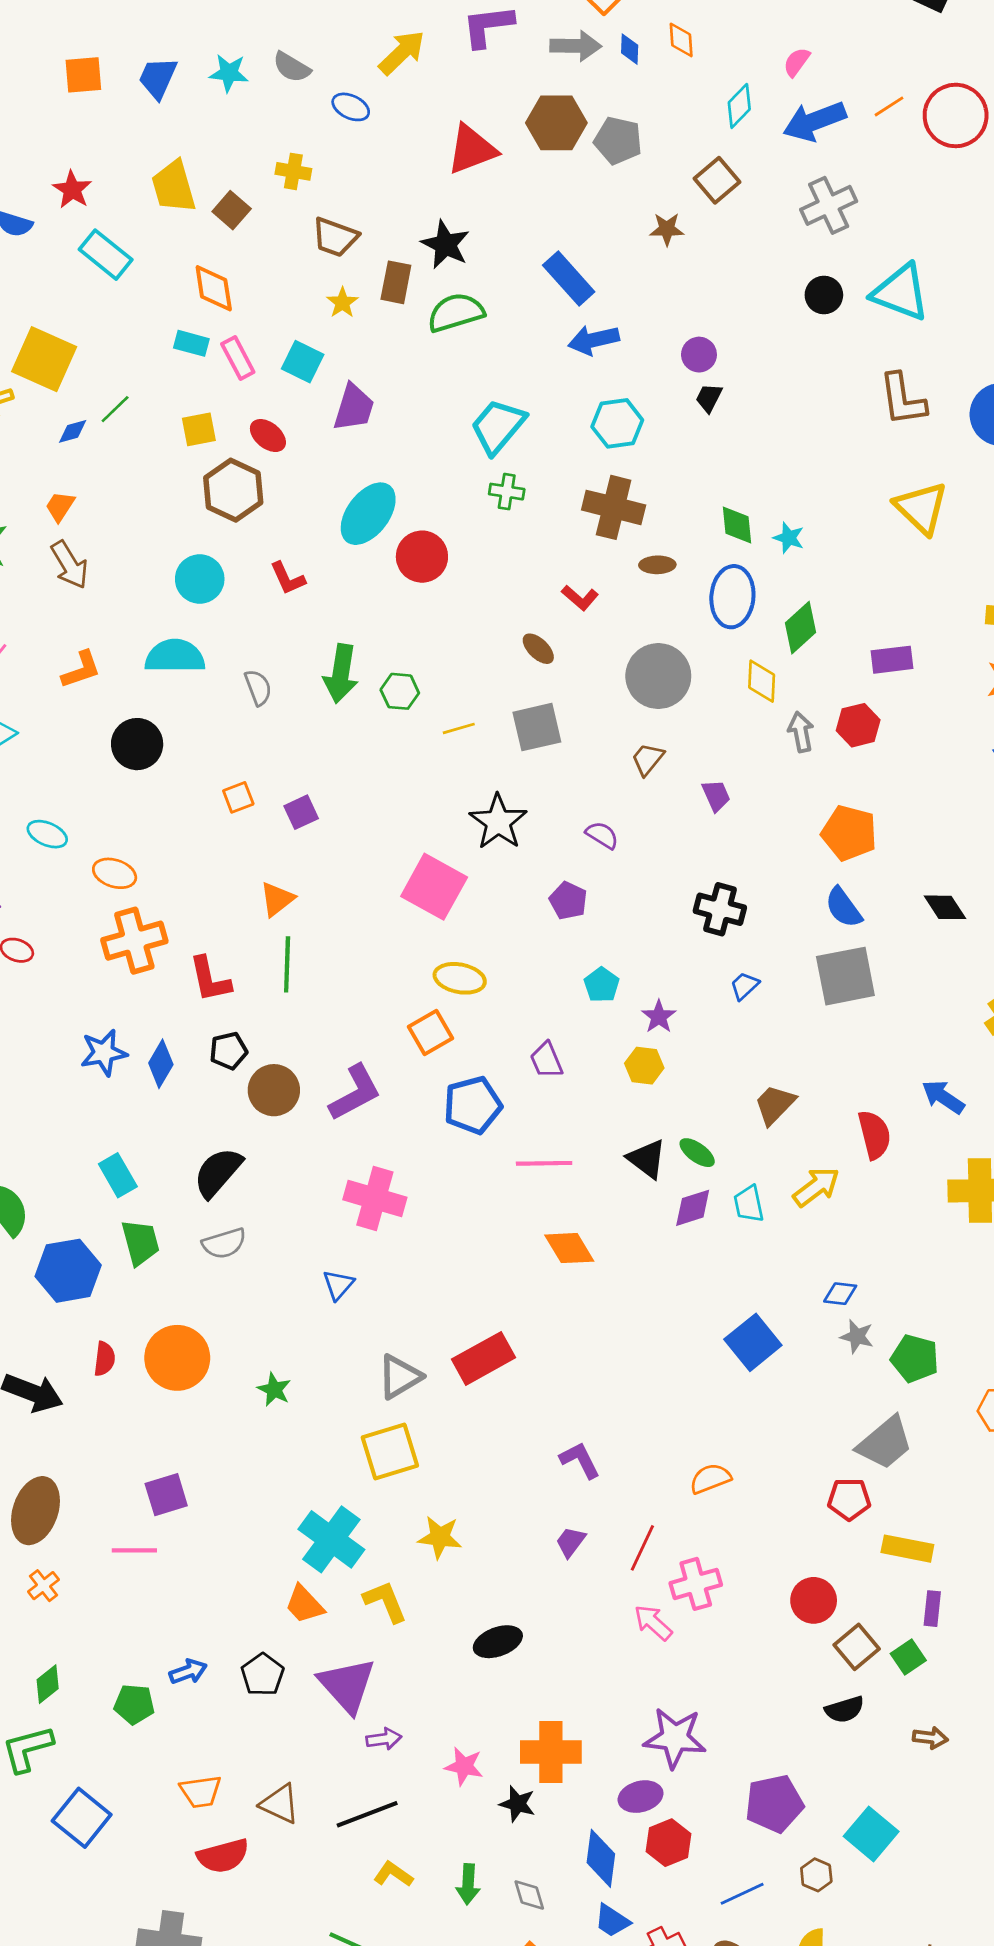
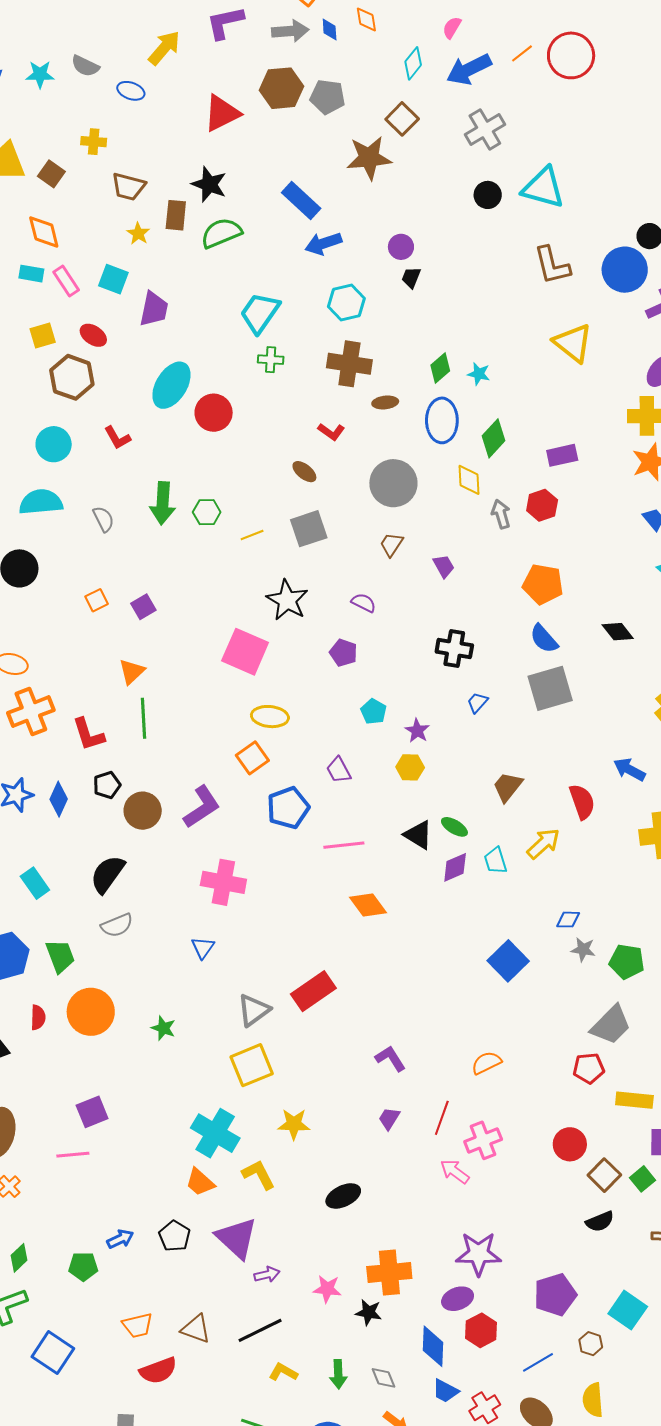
brown star: (667, 229) -> (369, 158), size x1.8
green diamond: (737, 525) -> (440, 368), turned 60
green trapezoid: (140, 1242) -> (60, 956), moved

